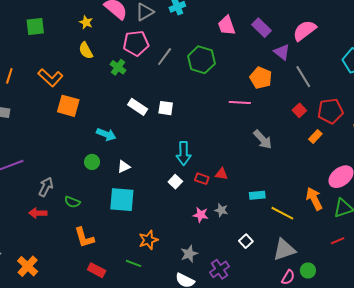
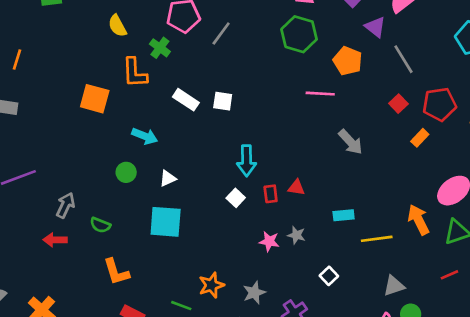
green hexagon: (201, 60) -> (299, 34), moved
orange L-shape: (50, 78) -> (135, 73), moved, turned 45
red rectangle: (202, 179) -> (271, 194), turned 64
yellow line: (282, 213) -> (377, 239), turned -35
orange star: (148, 240) -> (211, 285), moved
gray triangle: (284, 250) -> (394, 286), moved, size x0.7

